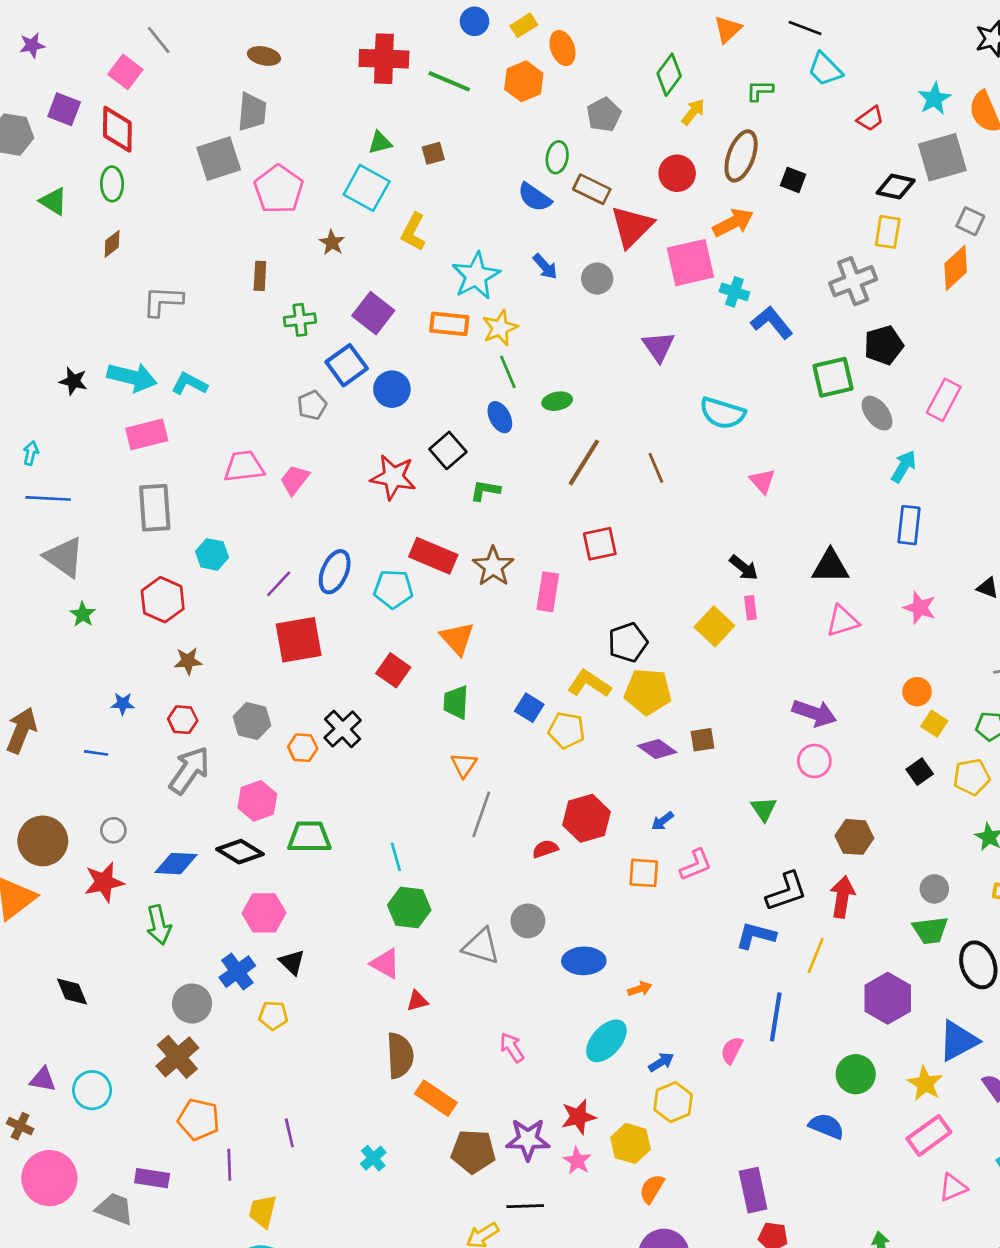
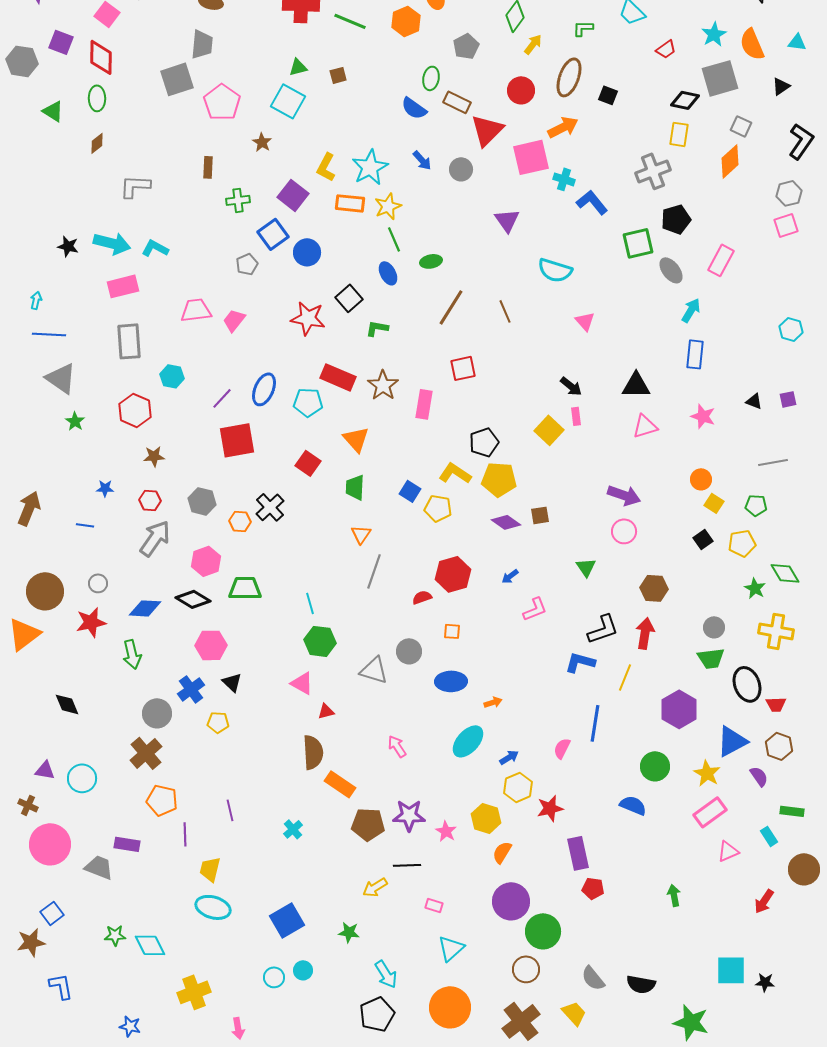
yellow L-shape: (413, 232) -> (326, 167), moved
orange square: (644, 873) -> (452, 631), moved, size x0.7
red star: (578, 1117) -> (550, 808), moved

